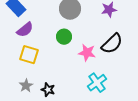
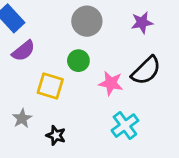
yellow square: (29, 55) -> (50, 86), moved
gray star: (26, 86) -> (22, 118), moved

